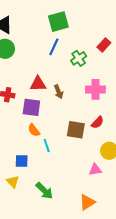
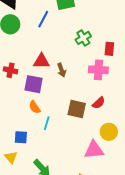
red rectangle: (104, 45) -> (109, 49), moved, turned -40
blue line: (54, 47) -> (43, 19), moved
cyan line: (47, 145) -> (47, 123), turned 32
pink triangle: (95, 170) -> (94, 150), size x1.5

